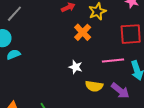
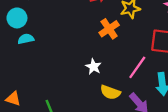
pink line: (113, 60) -> (137, 67), turned -60

